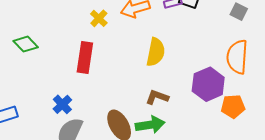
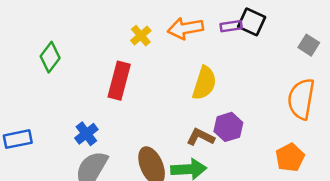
green diamond: (26, 44) -> (50, 57), turned 75
purple hexagon: (208, 84) -> (228, 127), moved, size x0.7
orange pentagon: (233, 106) -> (290, 157), turned -30

